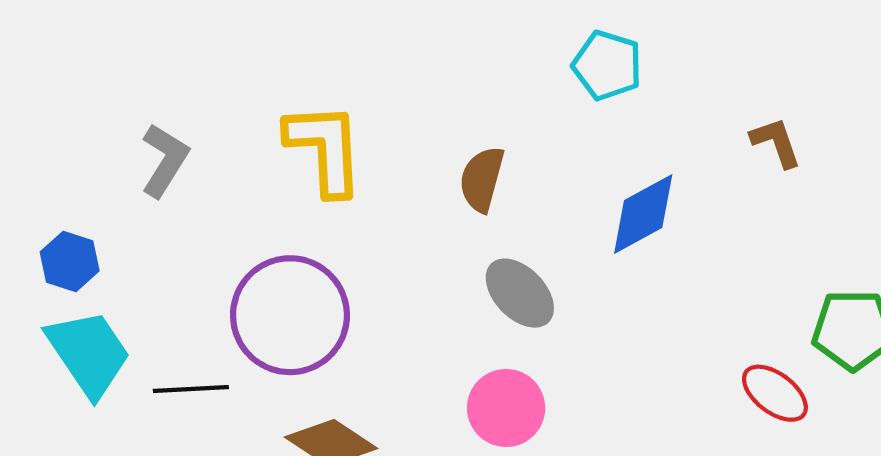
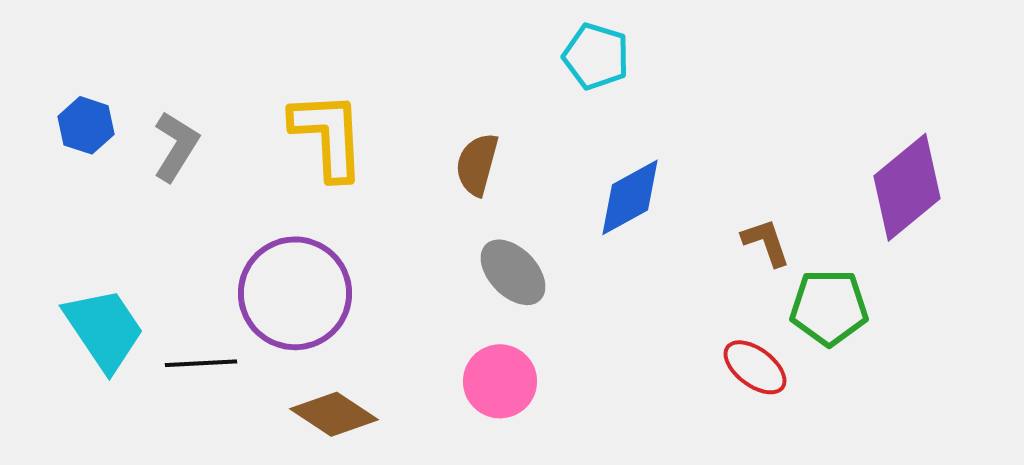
brown L-shape: (776, 142) -> (766, 242), moved
blue hexagon: (70, 261) -> (86, 125), moved

